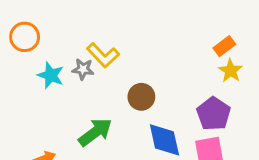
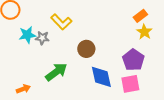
gray star: (83, 69) -> (42, 38), moved
cyan star: (51, 75) -> (27, 35), turned -30

